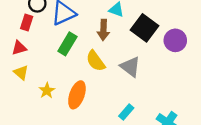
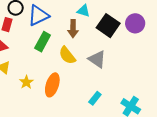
purple circle: (175, 40) -> (135, 23), moved

